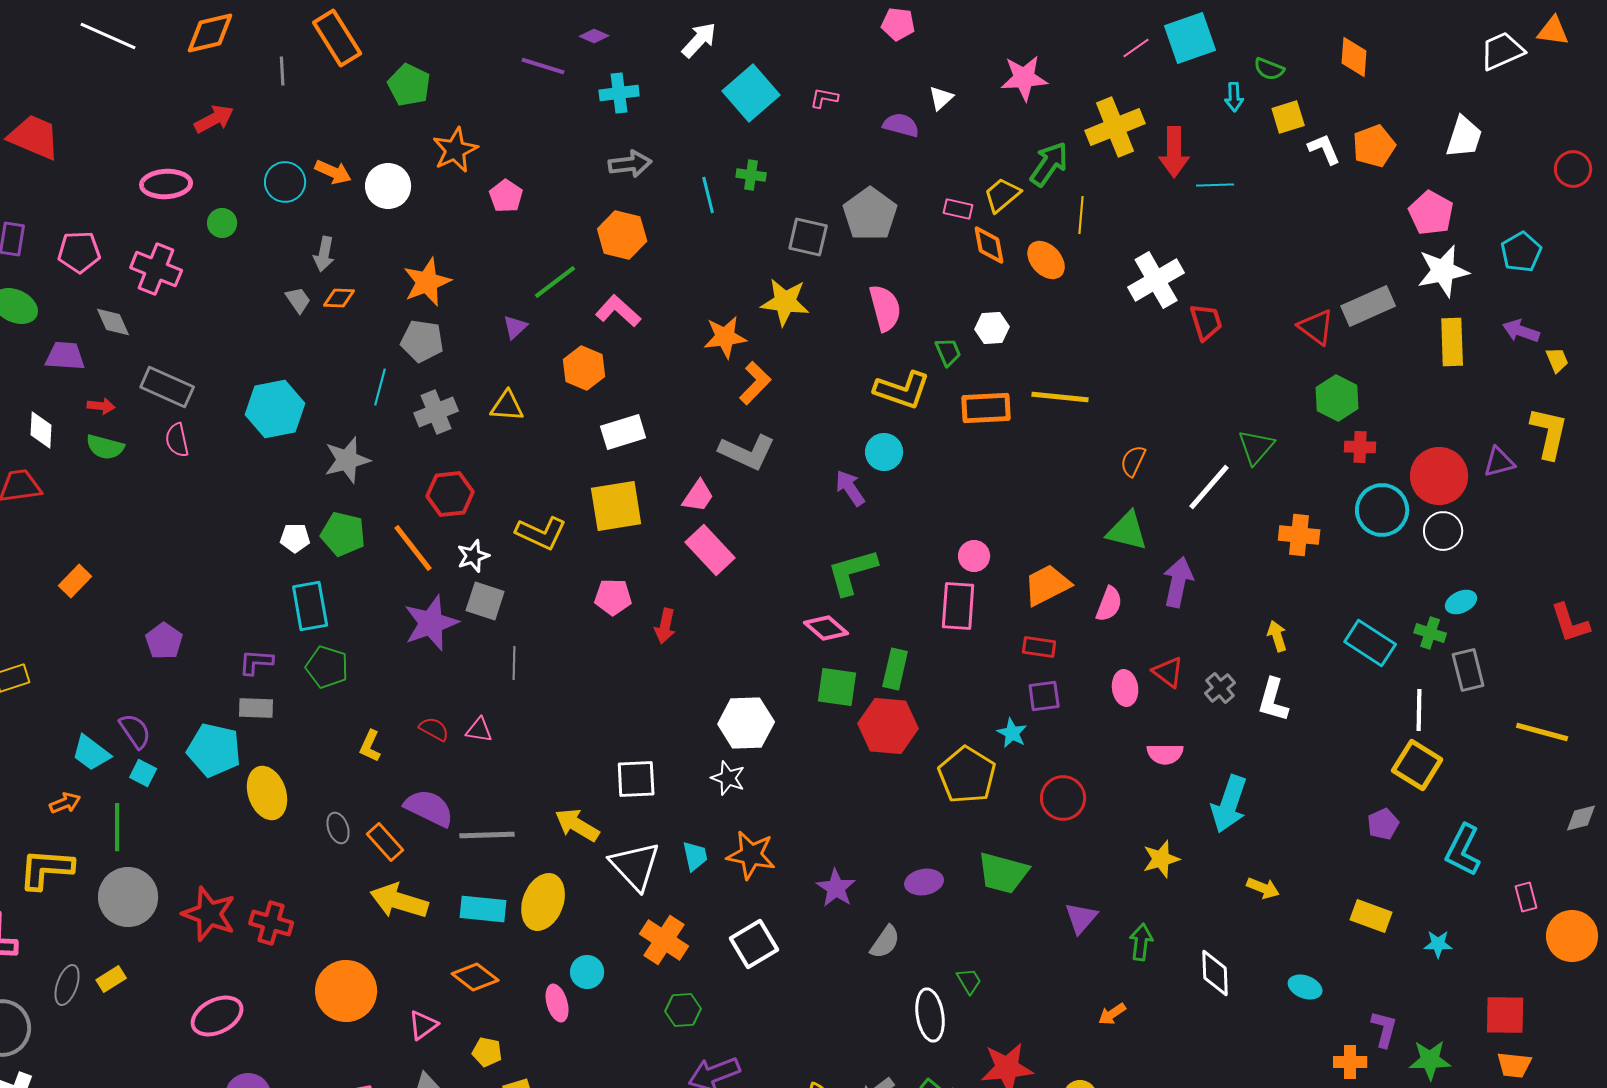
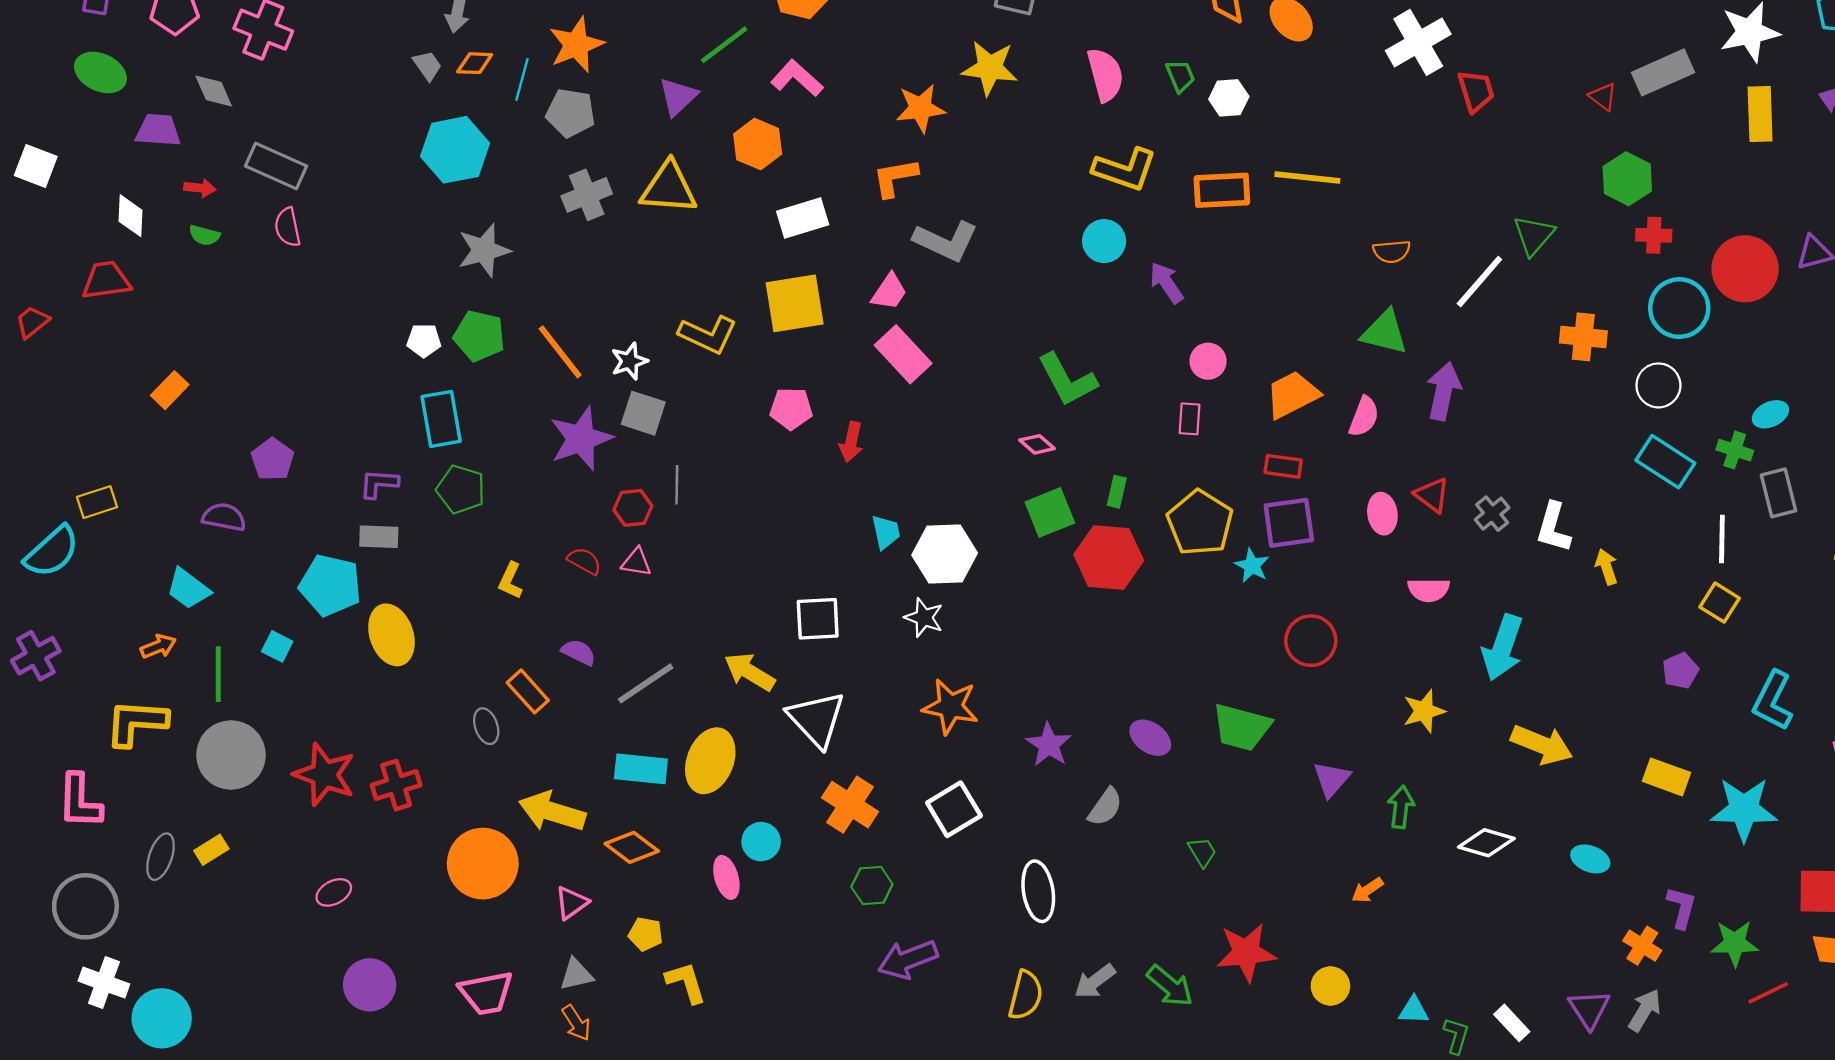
purple triangle: (515, 327) -> (678, 97), size x1.4
red triangle: (1316, 327) -> (1603, 97), size x0.7
green trapezoid: (948, 352) -> (1180, 76), moved
orange L-shape: (755, 383) -> (895, 178), moved, turned -144
cyan line: (380, 387) -> (522, 79), moved
yellow triangle: (507, 406) -> (669, 188), size x1.5
cyan hexagon: (275, 409) -> (455, 150), moved
green semicircle: (105, 447) -> (204, 235), size x0.7
orange semicircle: (1133, 461) -> (1392, 251), turned -120
purple arrow: (850, 488) -> (1166, 283), moved
red hexagon: (450, 494) -> (633, 508), moved, size x0.7
white circle: (1443, 531) -> (1658, 385), moved
green L-shape: (852, 572) -> (1067, 380), turned -102
pink rectangle: (958, 606) -> (1190, 419), size x0.6
pink diamond: (826, 628) -> (1037, 444), size x0.7
yellow arrow: (1277, 636) -> (1606, 567), moved
green rectangle: (895, 669) -> (1117, 492), size x0.7
green square: (837, 687) -> (1050, 512), turned -30
purple square: (1044, 696) -> (1289, 523), size x1.4
purple semicircle: (135, 731) -> (224, 517), moved, turned -45
yellow square: (1417, 765) -> (1720, 603), size x0.7
cyan square: (143, 773) -> (277, 646), moved
yellow pentagon: (967, 775) -> (1200, 523), moved
purple semicircle: (429, 808) -> (579, 652), size x0.6
gray ellipse: (338, 828) -> (486, 726), moved
gray line: (487, 835) -> (646, 683), turned -32
cyan trapezoid: (695, 856) -> (886, 532), moved
purple ellipse: (924, 882) -> (1150, 738), turned 45
yellow arrow: (1263, 888) -> (1542, 745), size x1.6
yellow arrow: (399, 901) -> (552, 812), moved
red cross: (271, 923) -> (396, 785), turned -33
cyan star: (1438, 944) -> (1744, 809), size x2.0
white diamond: (1215, 973) -> (1486, 843), turned -72
white ellipse: (930, 1015) -> (1038, 891), moved
pink ellipse: (217, 1016) -> (334, 892), size x0.6
orange cross: (1350, 1062) -> (1642, 946), turned 32

